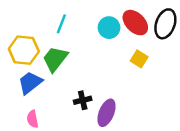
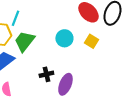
cyan line: (61, 24) -> (15, 18), moved
cyan circle: (109, 28) -> (64, 38), moved

